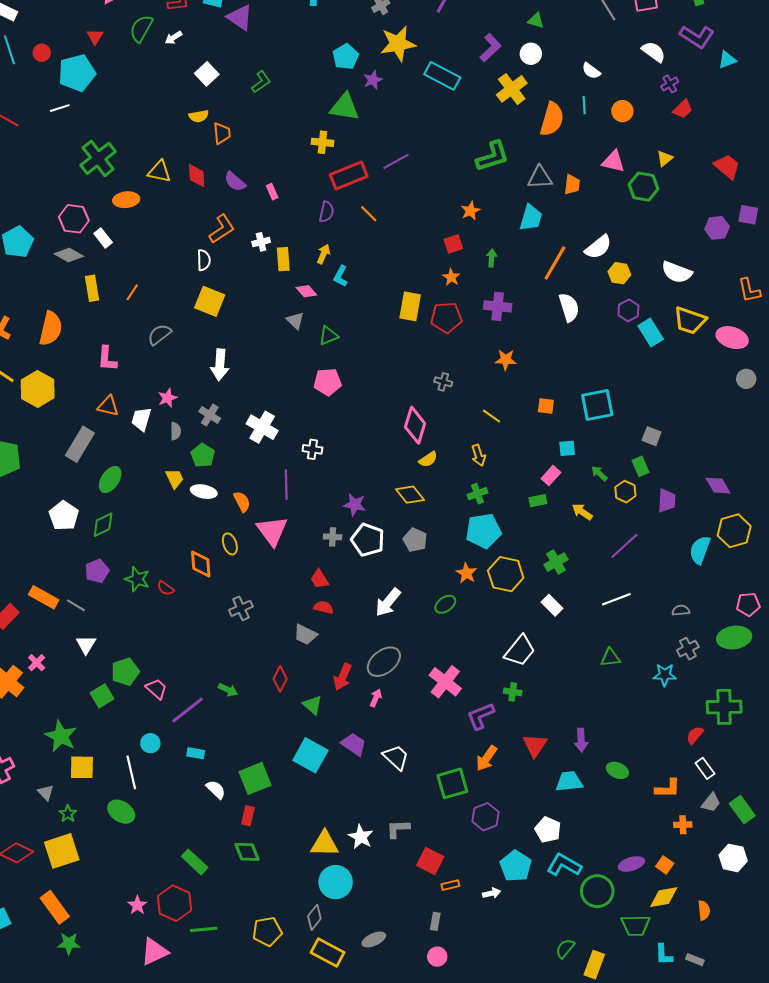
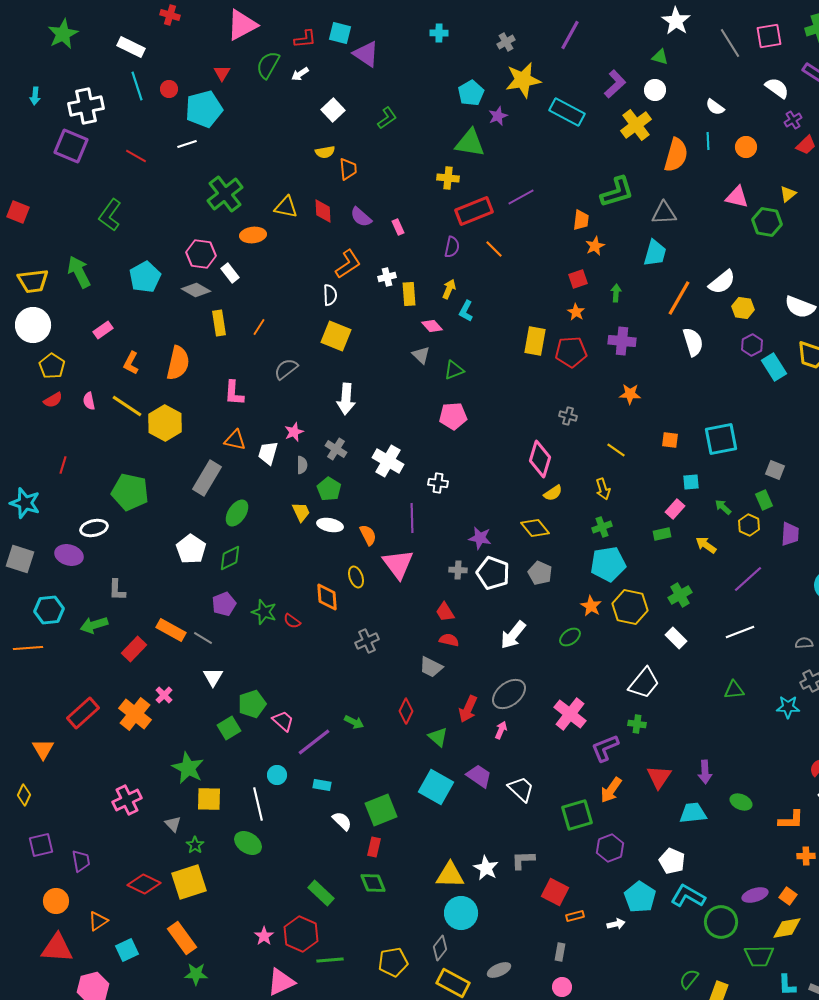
orange trapezoid: (572, 185) -> (581, 220), moved

